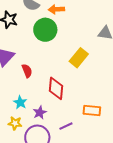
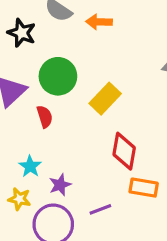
green circle: (45, 30) -> (58, 76), moved
yellow rectangle: (79, 58) -> (105, 99), moved
red diamond: (56, 88) -> (124, 151), moved

